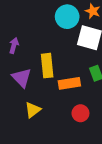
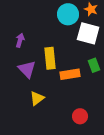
red circle: (80, 113) -> (80, 116), moved

